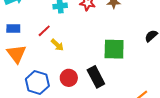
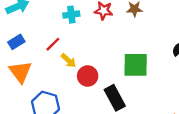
blue rectangle: (13, 29) -> (16, 42), turned -32
red circle: (69, 78) -> (88, 76), moved

